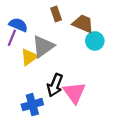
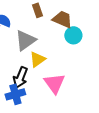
yellow triangle: (29, 57) -> (37, 59), moved
black arrow: (55, 85) -> (20, 77), moved

